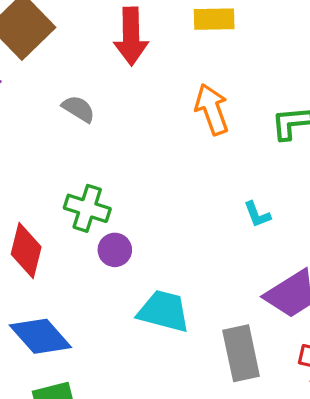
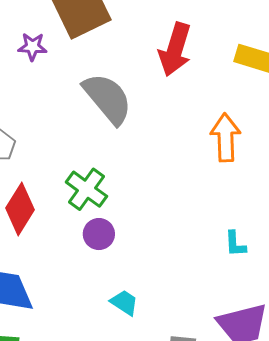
gray semicircle: (78, 109) -> (108, 98), size x1.8
cyan trapezoid: (164, 311) -> (124, 302), size x0.6

